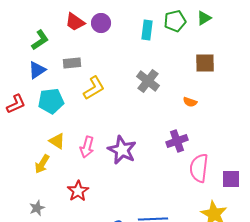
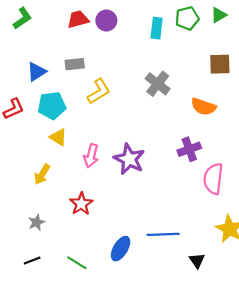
red trapezoid: (75, 22) -> (78, 19), turned 130
green L-shape: (40, 40) -> (22, 18), moved
orange semicircle: (190, 102) -> (203, 107), size x1.6
yellow triangle: (57, 141) -> (58, 137), moved

